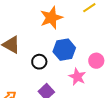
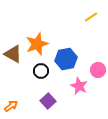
orange star: (51, 18) -> (37, 44), moved

